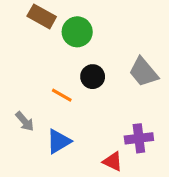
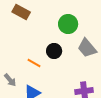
green circle: (77, 32) -> (68, 24), moved

